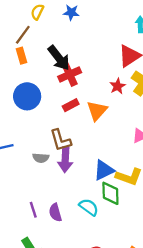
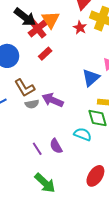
orange triangle: (97, 111) -> (51, 20), moved
brown L-shape: (61, 140) -> (25, 88), moved
purple arrow: (65, 160) -> (53, 100), turned 125
blue triangle: (104, 170) -> (91, 78), moved

